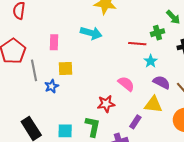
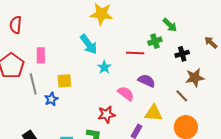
cyan arrow: (91, 33) -> (89, 44), turned 40
pink rectangle: (54, 42) -> (41, 55), moved
cyan star: (151, 61) -> (104, 67), moved
purple semicircle: (162, 82) -> (147, 81), moved

